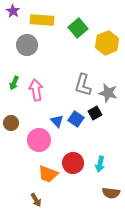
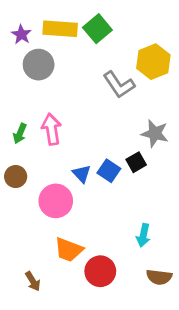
purple star: (13, 11) -> (21, 34), moved
green square: (78, 28) -> (97, 29), moved
green arrow: (14, 83) -> (20, 133), moved
gray L-shape: (83, 85) -> (119, 85), moved, turned -50
red circle: (73, 163) -> (100, 271), moved
brown arrow: (36, 200) -> (33, 281), moved

